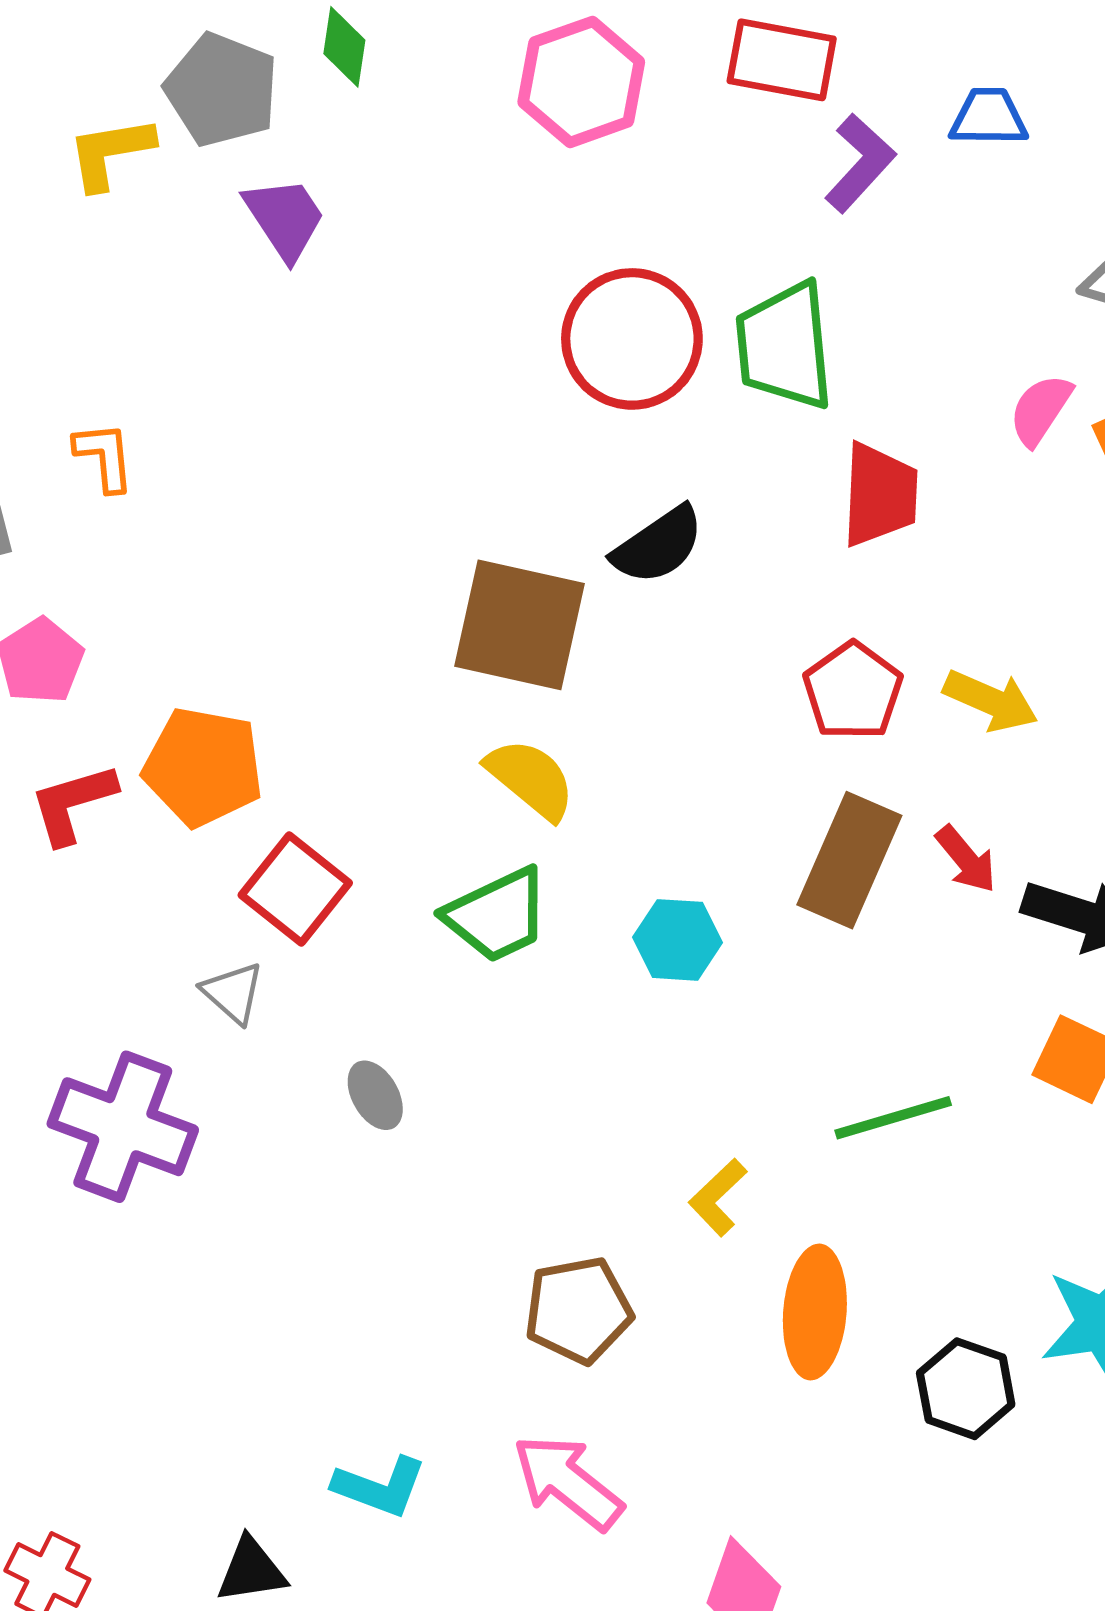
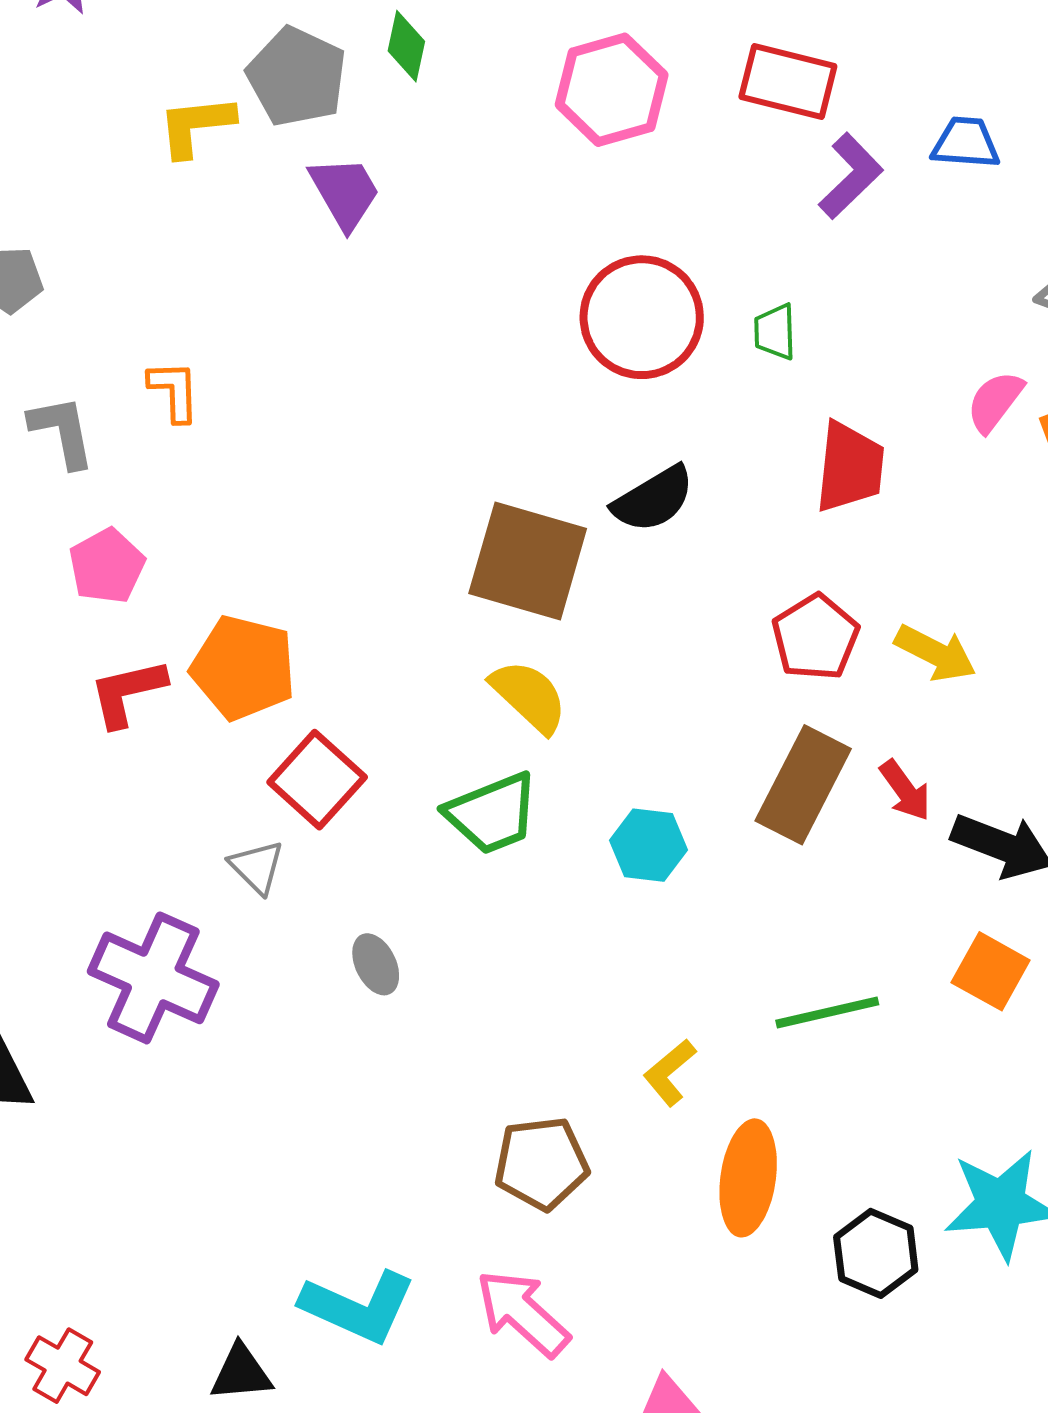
green trapezoid: (785, 346) -> (775, 332), size x0.5
cyan L-shape: (380, 1487) -> (358, 1307), size x1.4

